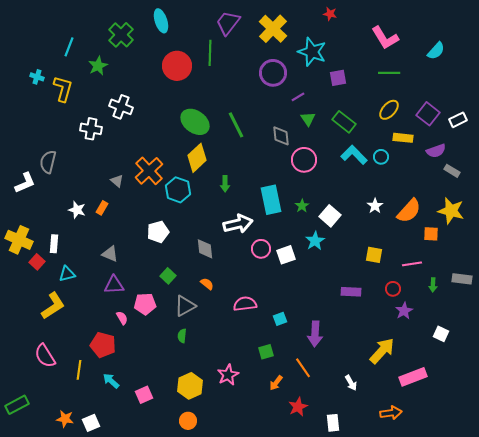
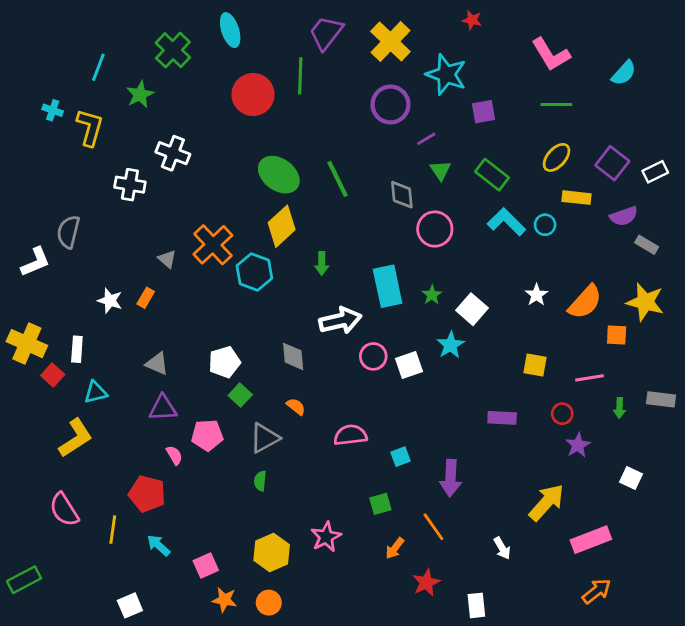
white pentagon: (158, 232) -> (224, 362), moved
orange arrow: (391, 413) -> (597, 591), moved, turned -30
orange star: (65, 419) -> (224, 600), moved

